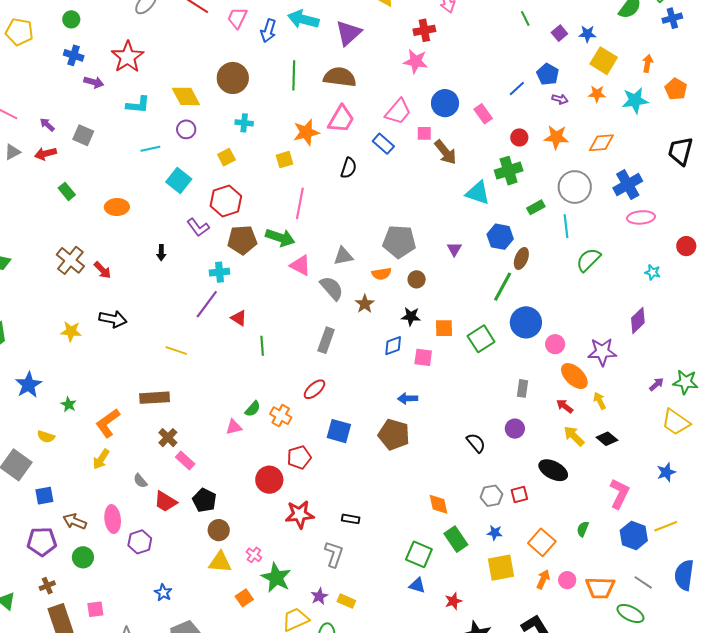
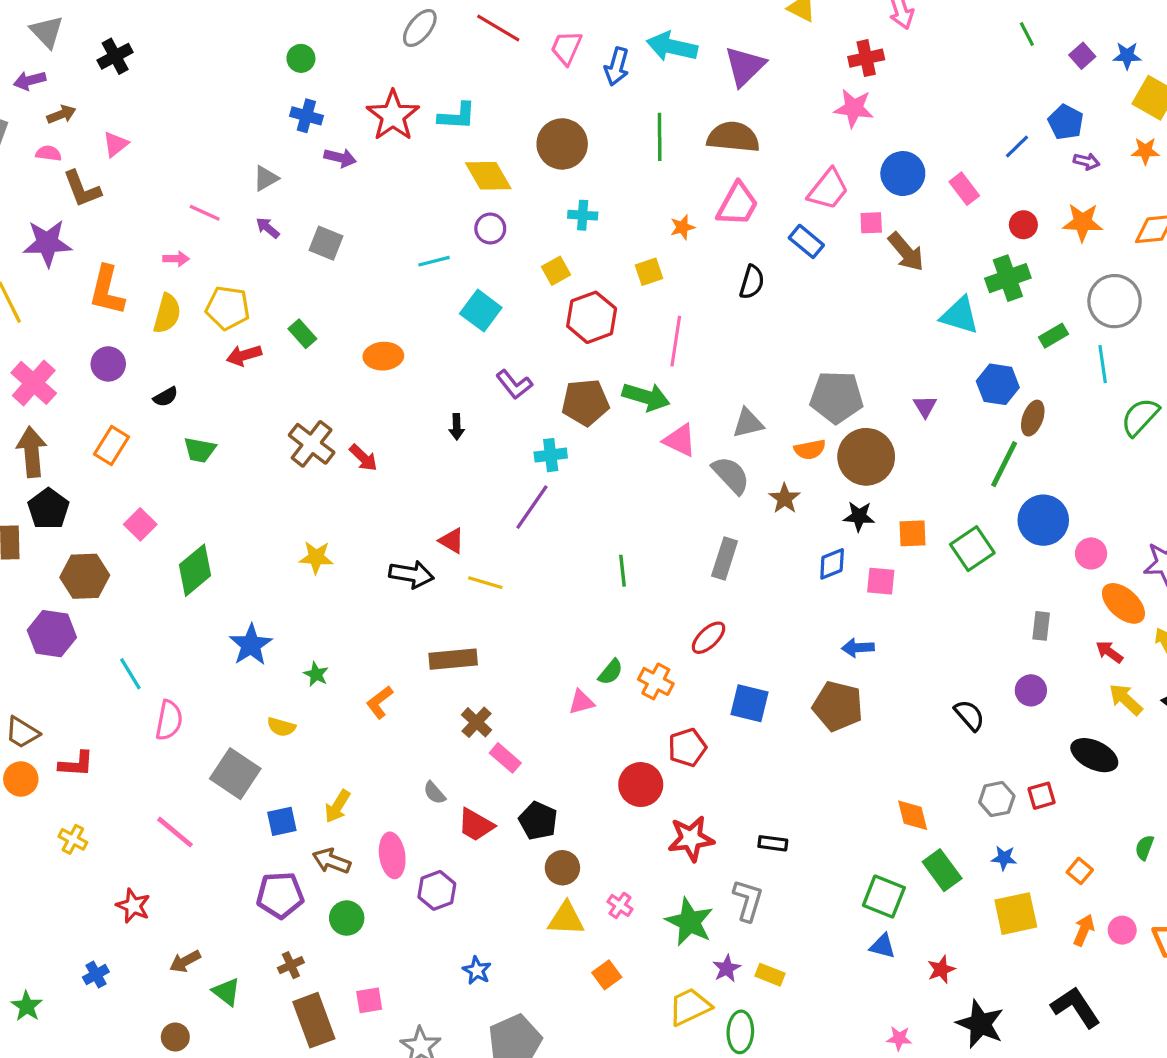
yellow pentagon: (19, 32) -> (228, 308), moved
cyan L-shape: (138, 105) -> (457, 116), moved
orange star: (306, 132) -> (682, 227), size x0.6
gray triangle: (12, 152) -> (266, 178), moved
red arrow: (45, 154) -> (244, 355), moved
red hexagon: (226, 201) -> (592, 317), moved
brown circle: (417, 279) -> (866, 457), size x2.0
red triangle: (239, 318) -> (452, 541), moved
black arrow: (113, 319) -> (411, 574), moved
orange L-shape: (108, 423) -> (380, 702), size x0.7
yellow arrow: (101, 459) -> (337, 806), moved
orange square: (542, 542) -> (1080, 871), size x0.6
green star: (276, 578) -> (689, 922), moved

